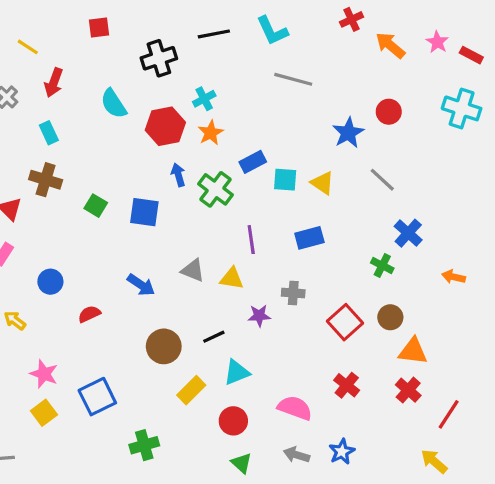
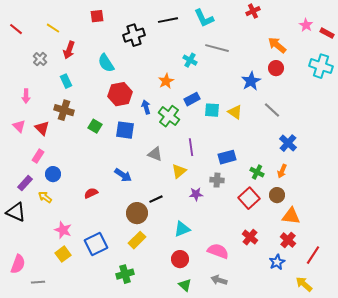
orange arrow: (390, 45) -> (277, 45), moved
cyan cross: (204, 99) -> (190, 60), moved, turned -32
red hexagon: (165, 126) -> (120, 94), moved
blue rectangle: (309, 238) -> (227, 157), moved
green cross: (382, 265) -> (257, 172), moved
gray triangle: (193, 270) -> (155, 154), moved
orange arrow: (453, 277) -> (282, 171), moved, turned -80
yellow triangle: (232, 278) -> (179, 171), turned -49
blue circle: (50, 282) -> (53, 174), moved
black line: (214, 337) -> (156, 199), moved
yellow rectangle: (191, 390) -> (137, 240), moved
blue star: (342, 452) -> (277, 262), moved

